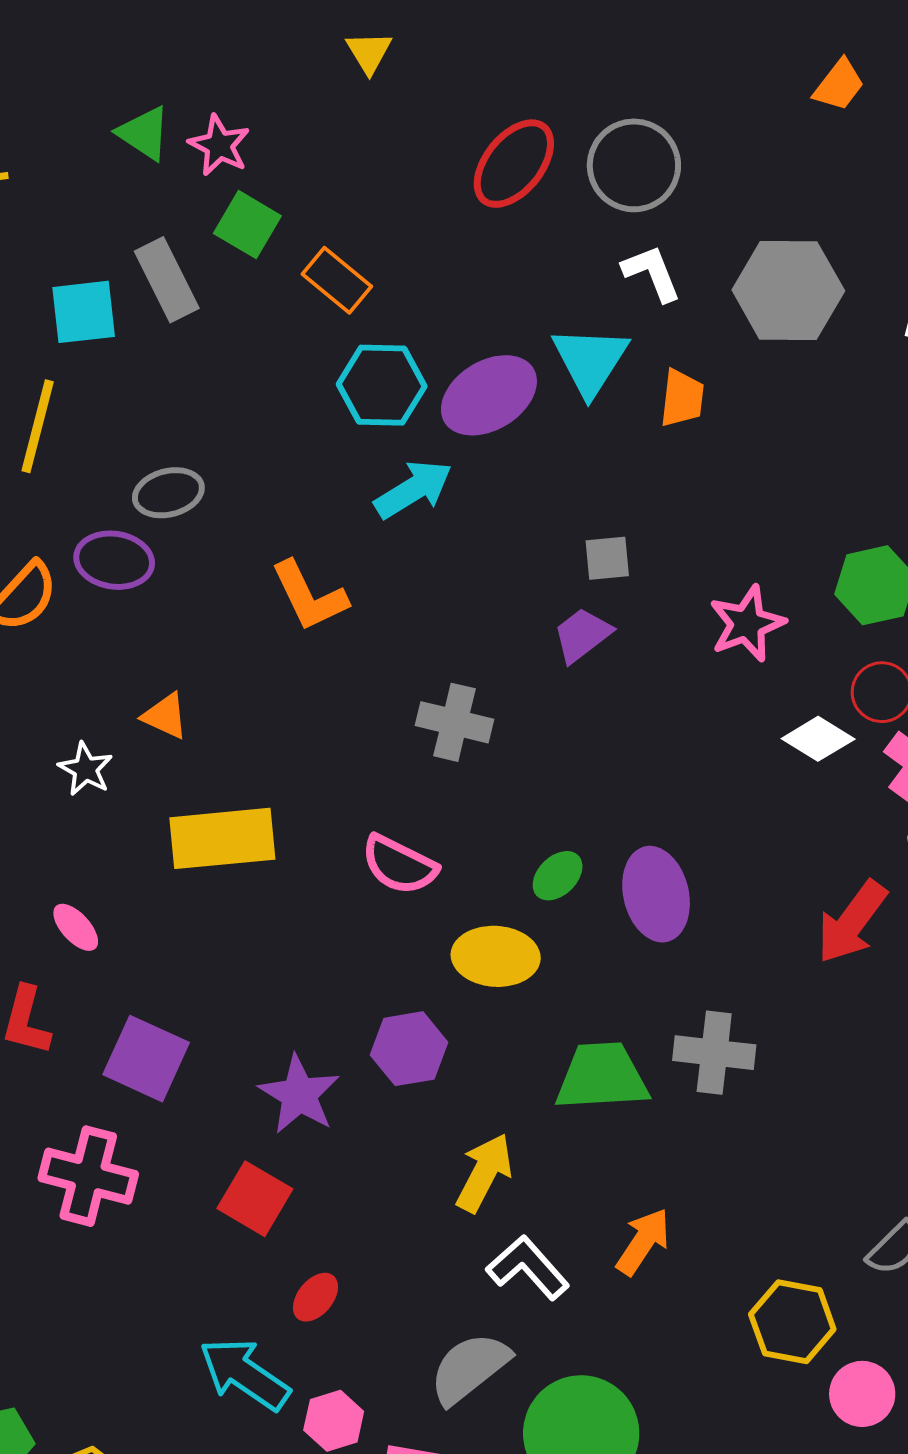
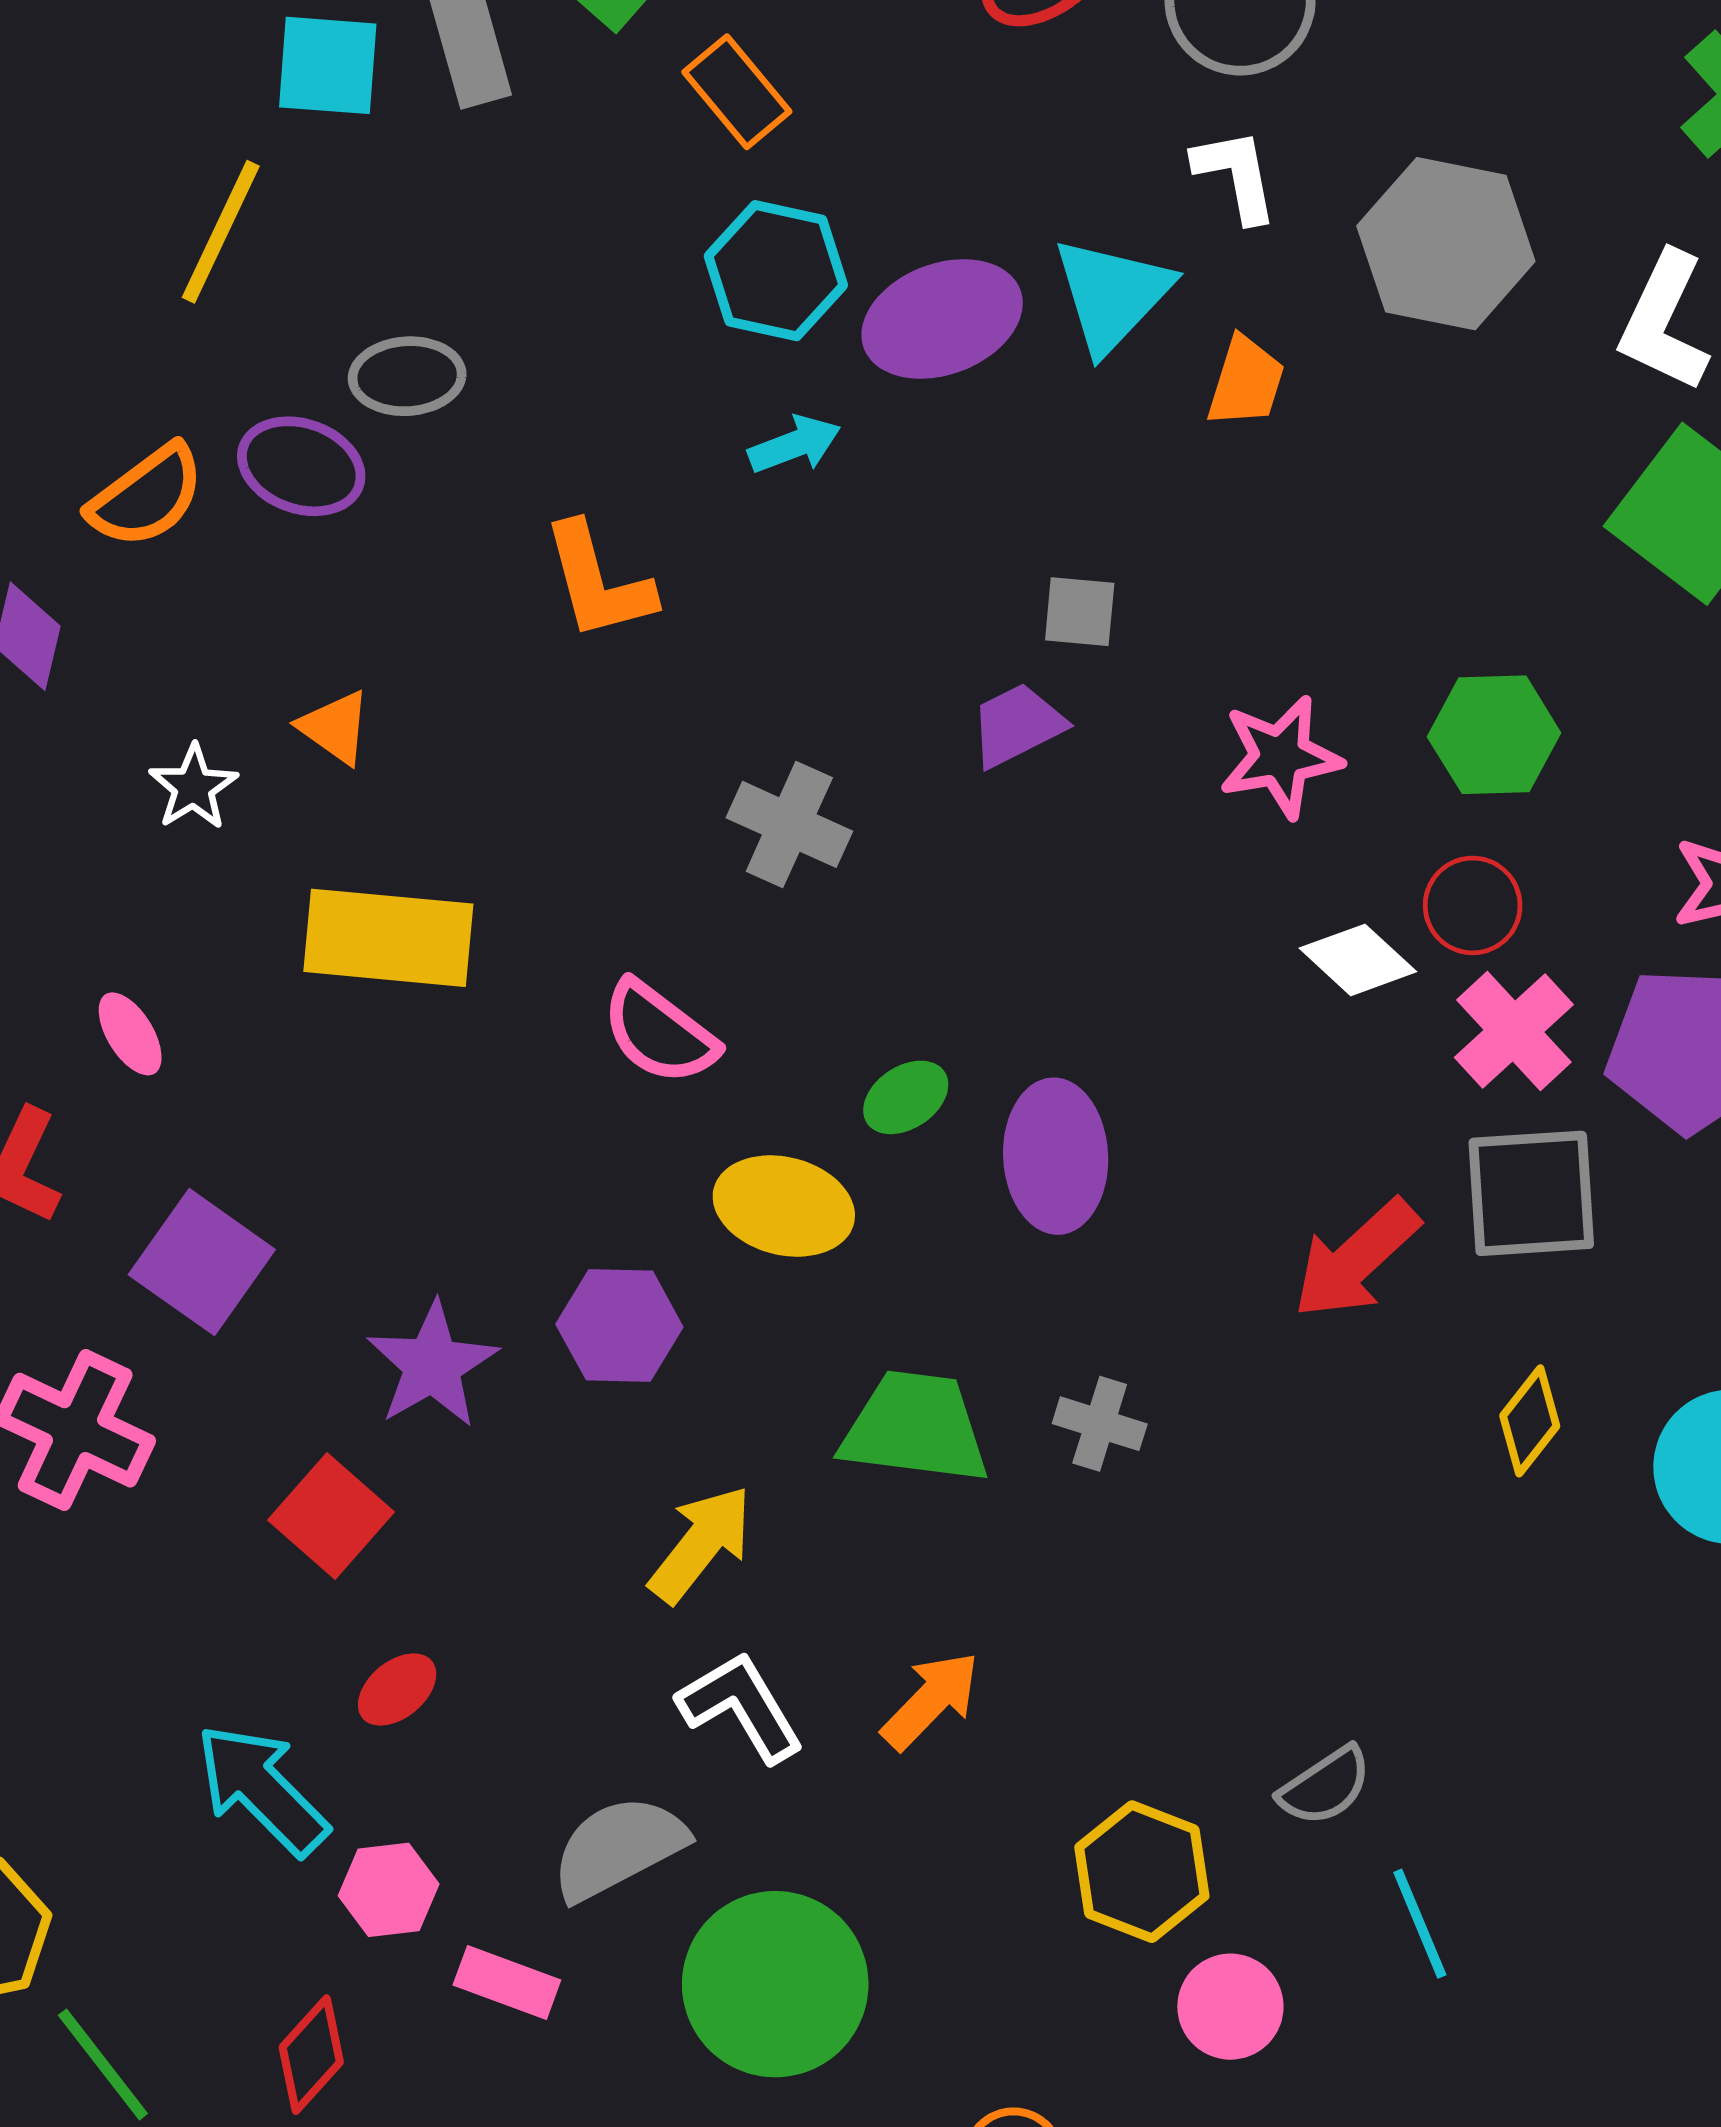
cyan arrow: (413, 489) -> (795, 445), size x0.7
gray cross: (714, 1053) -> (1100, 1424), size x0.7

